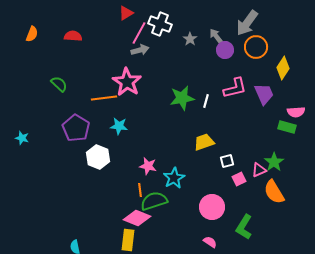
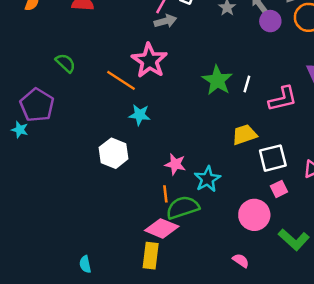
pink L-shape: (235, 88) -> (283, 99), moved
orange line: (104, 98) -> (121, 80), turned 40
green star: (182, 98) -> (217, 80), turned -30
purple pentagon: (76, 128) -> (37, 105), moved
white square: (227, 161) -> (273, 158), size x1.6
pink square: (239, 179) -> (279, 189), moved
green L-shape: (244, 227) -> (294, 240), turned -80
pink semicircle: (210, 242) -> (241, 261), moved

